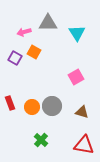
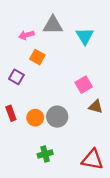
purple square: (15, 58) -> (16, 77), moved
brown triangle: (82, 112) -> (96, 107), moved
green cross: (41, 140) -> (45, 154), turned 32

